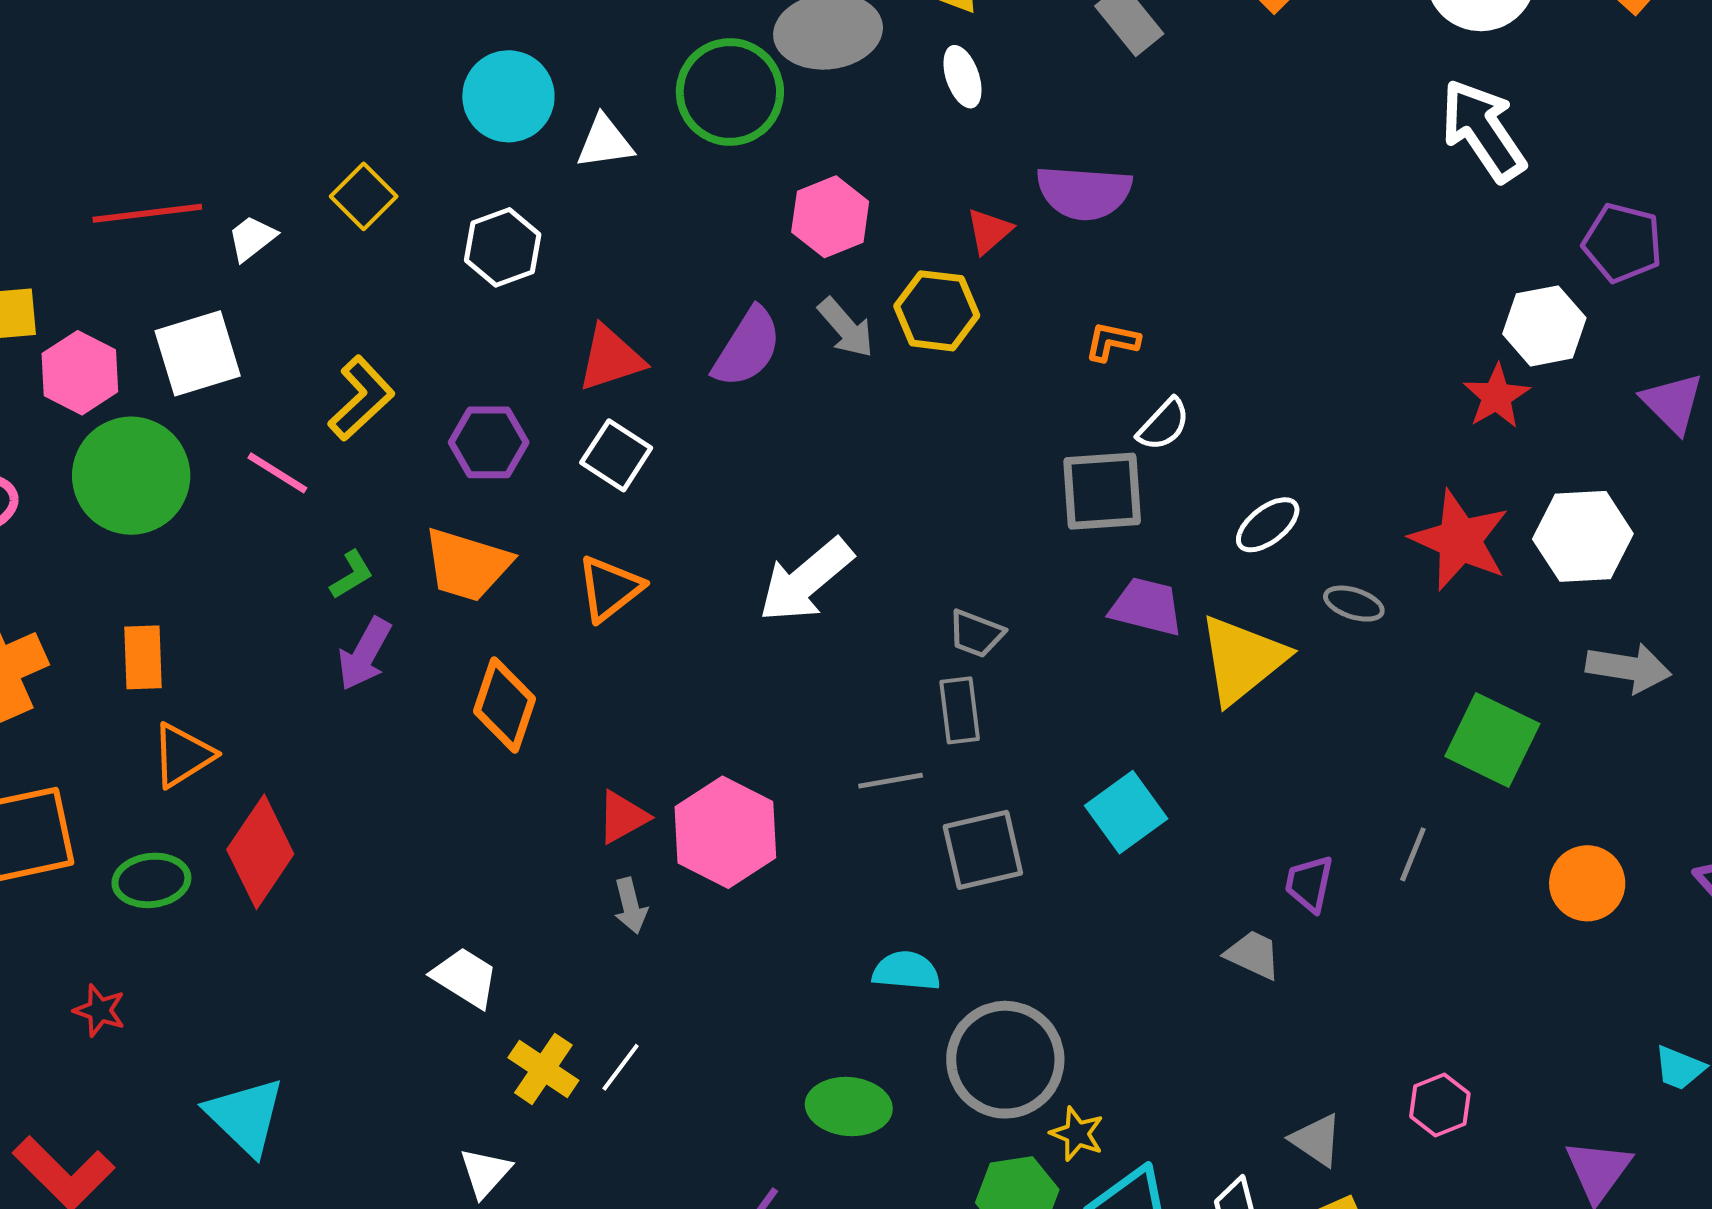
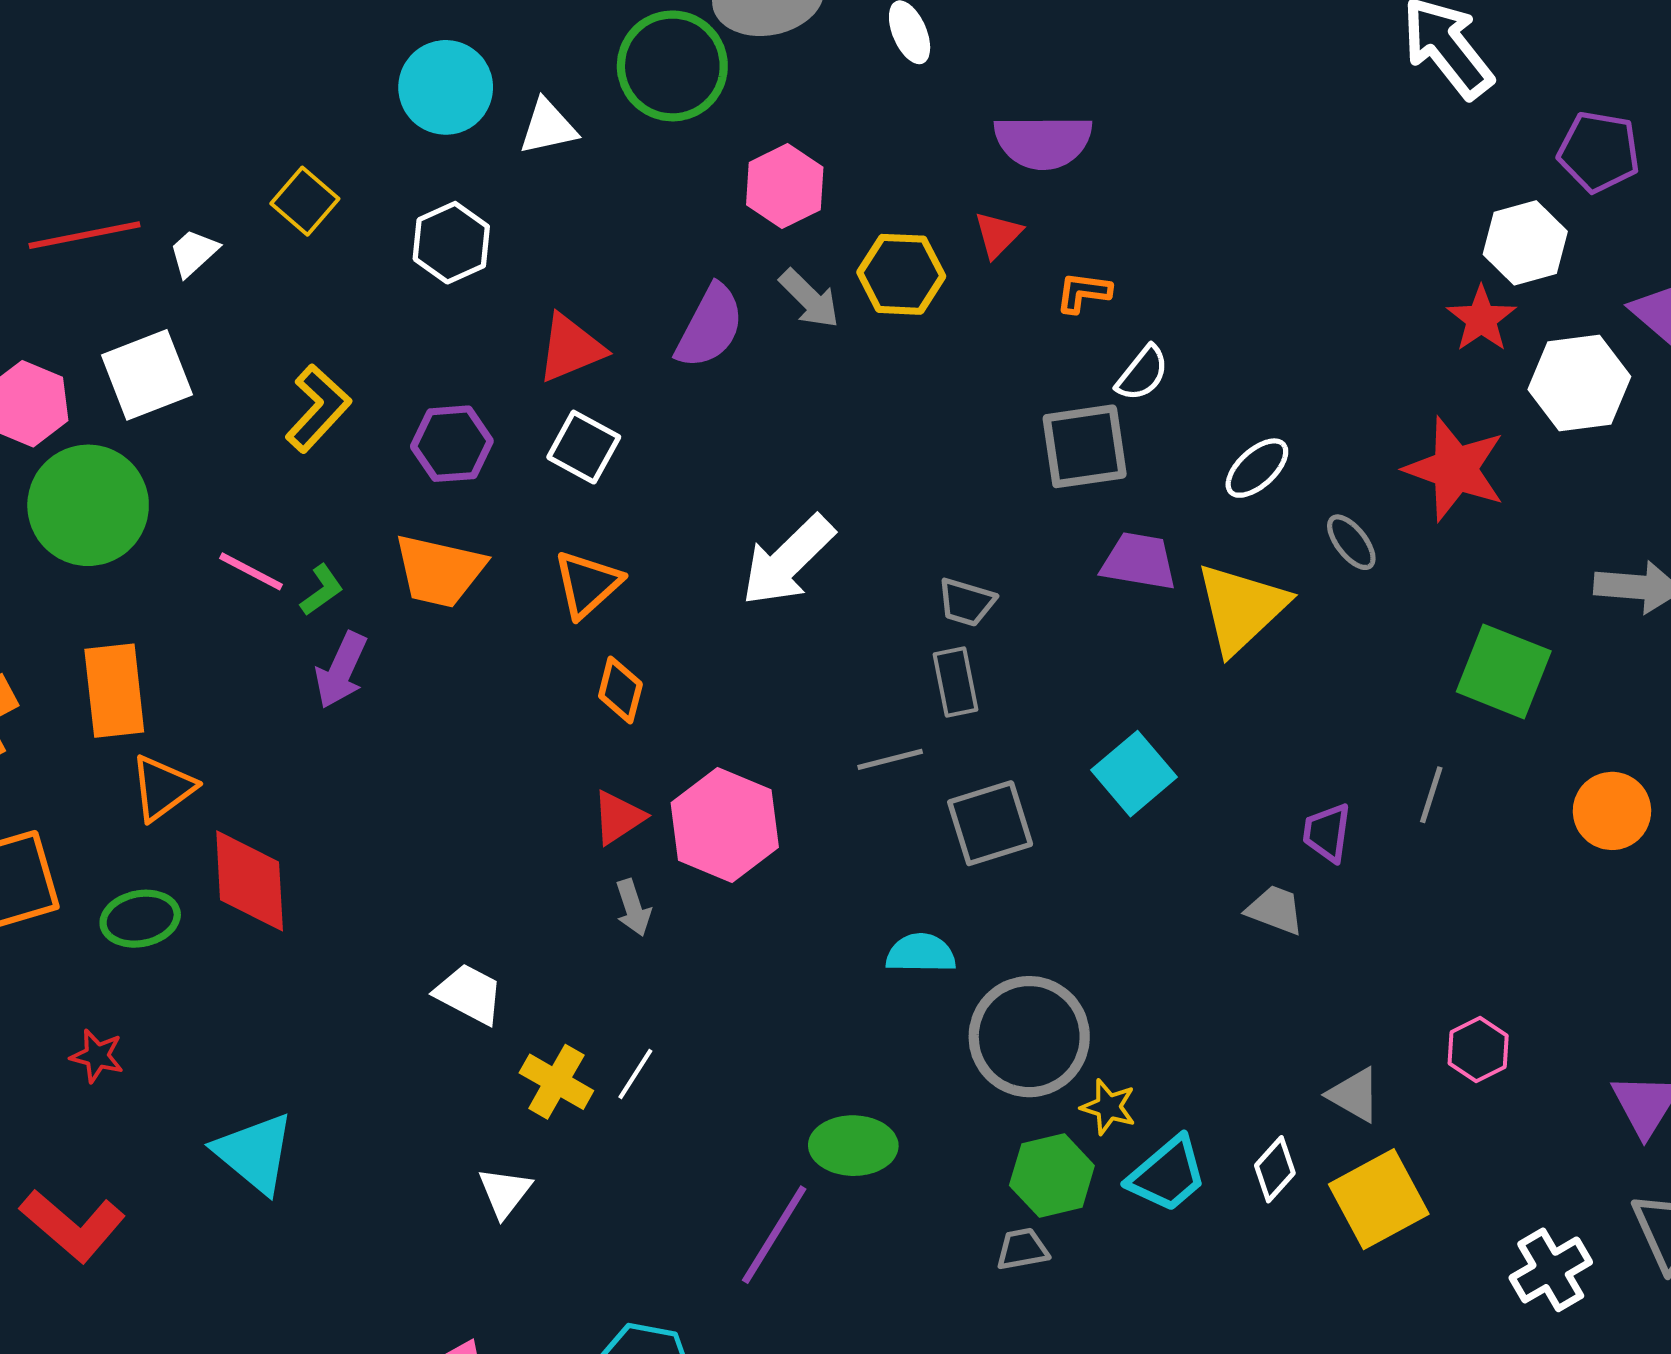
red triangle: (989, 231) -> (998, 234), moved
pink line: (277, 473) -> (251, 571), moved
white hexagon: (1583, 536) -> (1579, 383), moved
gray ellipse: (1354, 604) -> (1351, 542), turned 38
orange rectangle: (143, 657) -> (114, 691), size x1.4
orange diamond: (505, 705) -> (620, 690), moved, size x0.7
red diamond: (260, 852) -> (250, 881), turned -33
green ellipse: (849, 1107) -> (853, 1146), moved

